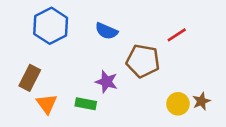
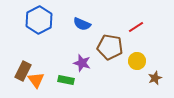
brown rectangle: (30, 78) -> (23, 71), moved
yellow circle: (178, 104) -> (137, 61), moved

